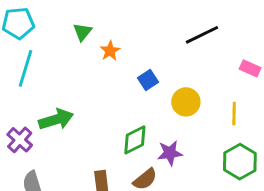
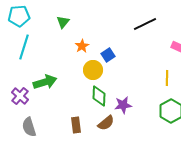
orange star: (110, 51) -> (82, 46), moved
yellow circle: (186, 102) -> (93, 70), moved
green diamond: (135, 140) -> (99, 96), turned -60

